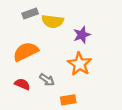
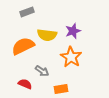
yellow semicircle: (53, 21) -> (47, 35), moved
red semicircle: (22, 84) -> (25, 84), moved

